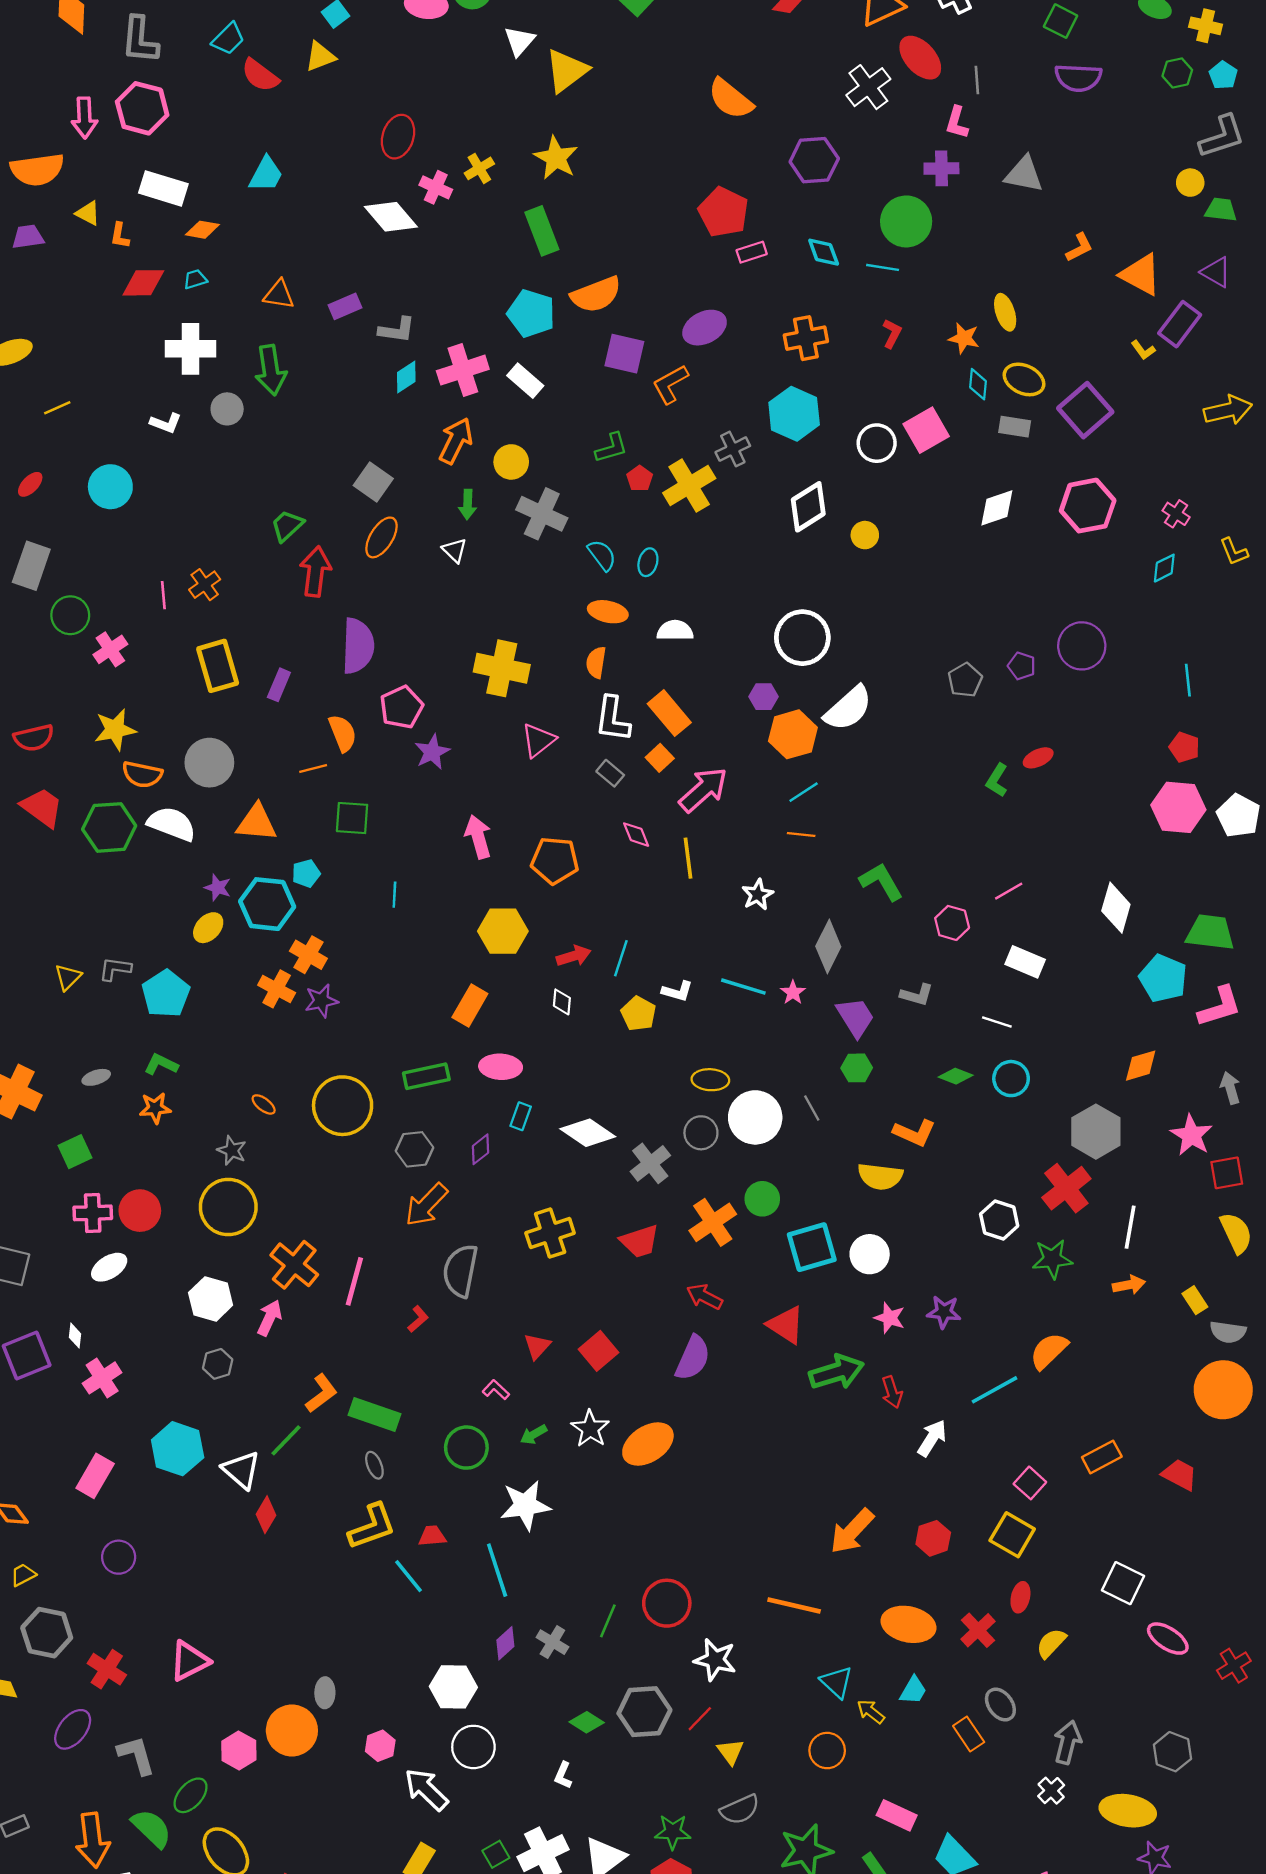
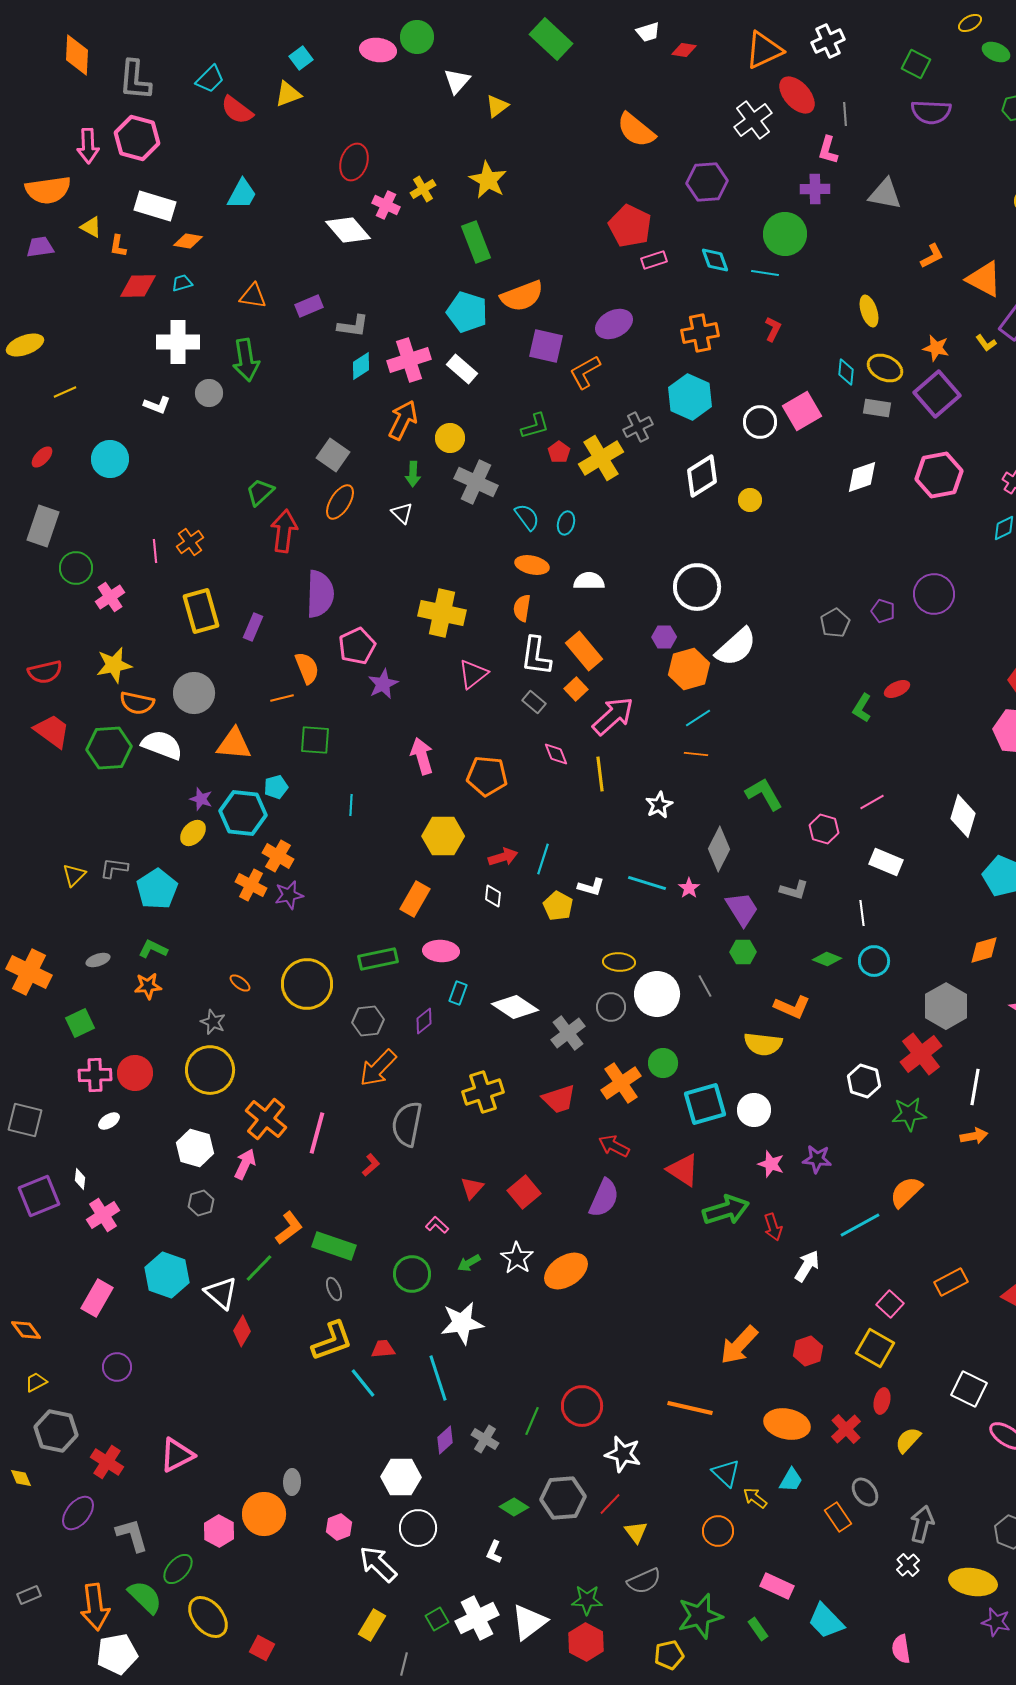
yellow triangle: (567, 71) -> (497, 106), size x0.6
orange star: (964, 338) -> (936, 348), moved
white line: (997, 1022) -> (862, 913), turned 65
white ellipse: (109, 1267) -> (109, 1121), size x0.7

